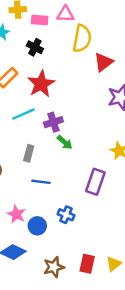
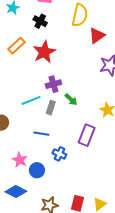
cyan line: (23, 114) -> (31, 100), moved
green arrow: (65, 142) -> (71, 99), moved
gray rectangle: (29, 153) -> (51, 108), moved
blue cross: (66, 215) -> (59, 154), moved

